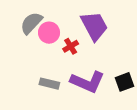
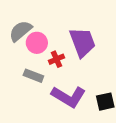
gray rectangle: (49, 84) -> (33, 76), moved

